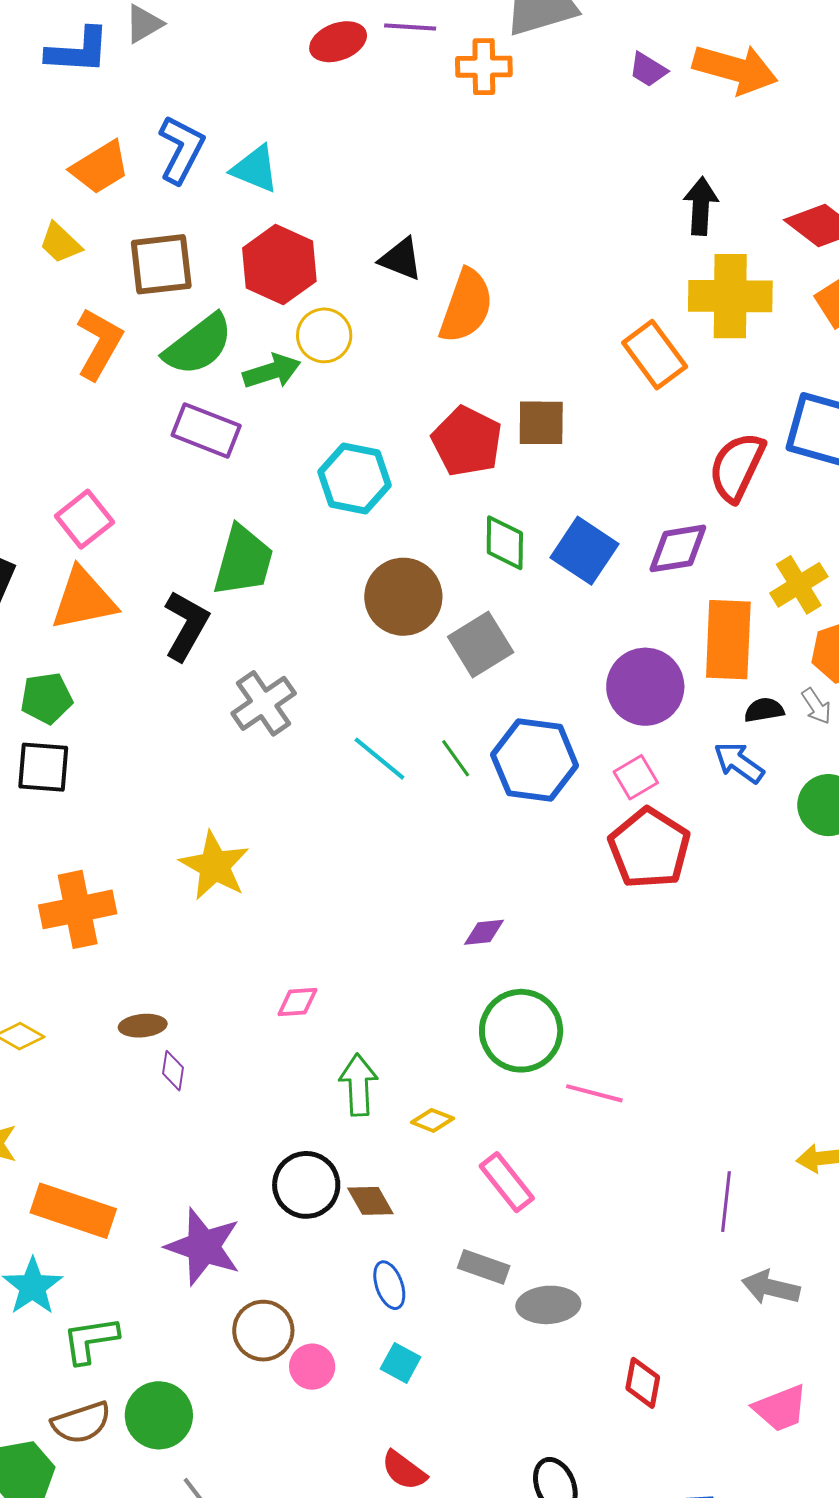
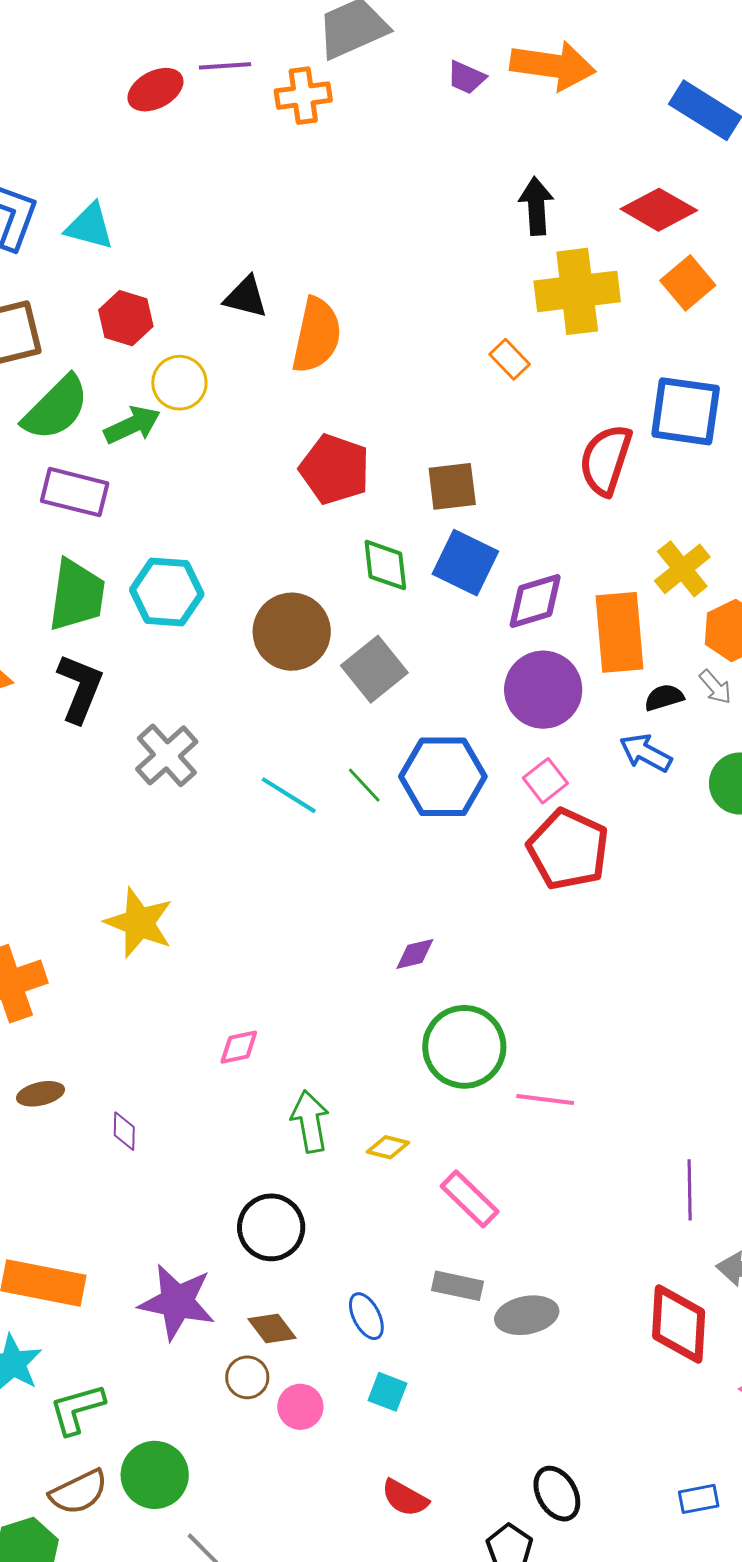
red hexagon: (279, 265) -> (126, 318), size x0.7
orange rectangle: (655, 355) -> (510, 359), size x0.6
brown square: (541, 423) -> (452, 486), moved
cyan hexagon: (354, 479) -> (167, 592), moved
purple diamond: (678, 548) -> (535, 601), moved
green trapezoid: (243, 561) -> (77, 595), moved
brown ellipse: (143, 1026) -> (41, 1094), moved
brown diamond: (370, 1201) -> (272, 1329), moved
brown circle: (263, 1331) -> (247, 1377), size x0.7
red diamond: (643, 1383) -> (679, 1324), moved, size x1.6

